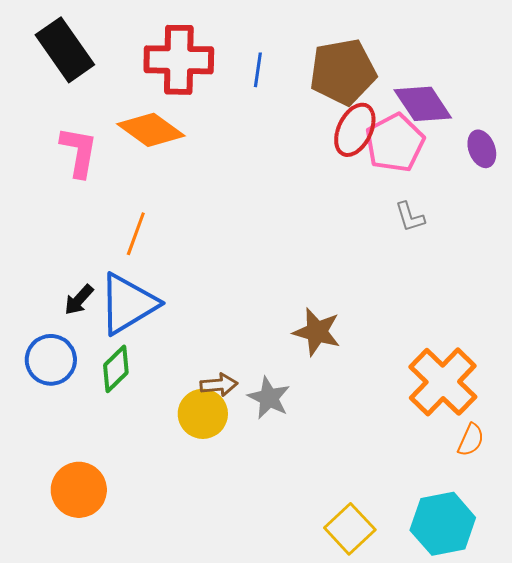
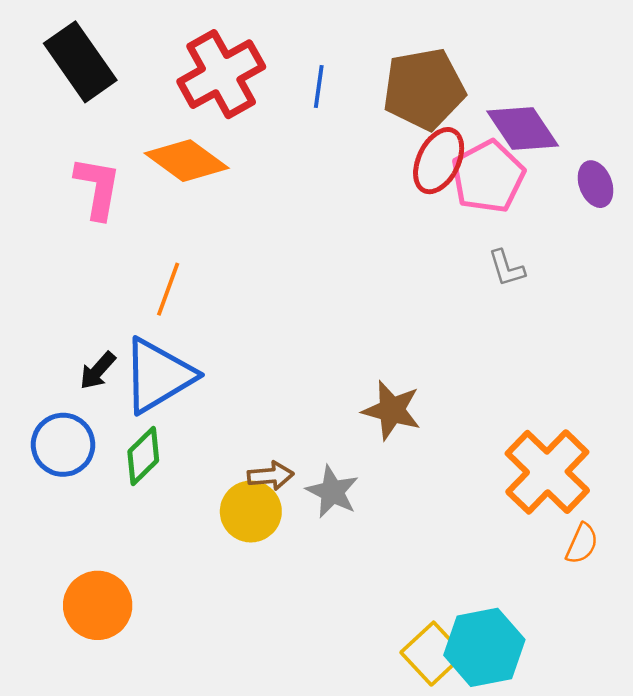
red cross: (179, 60) -> (221, 74), turned -30
cyan hexagon: (443, 524) -> (484, 647), moved

